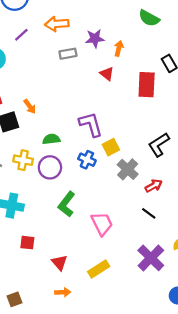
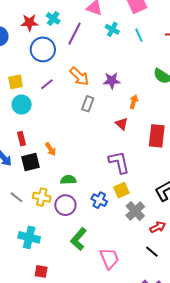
orange arrow: (57, 24) -> (79, 76), turned -135
purple star: (95, 38) -> (112, 81), moved
gray rectangle: (68, 54) -> (88, 104), turned -63
purple L-shape: (91, 124) -> (119, 162), moved

